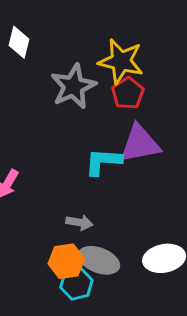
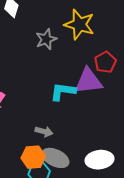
gray star: (73, 86) -> (46, 39), size x0.7
red pentagon: (128, 93) -> (105, 62), moved

